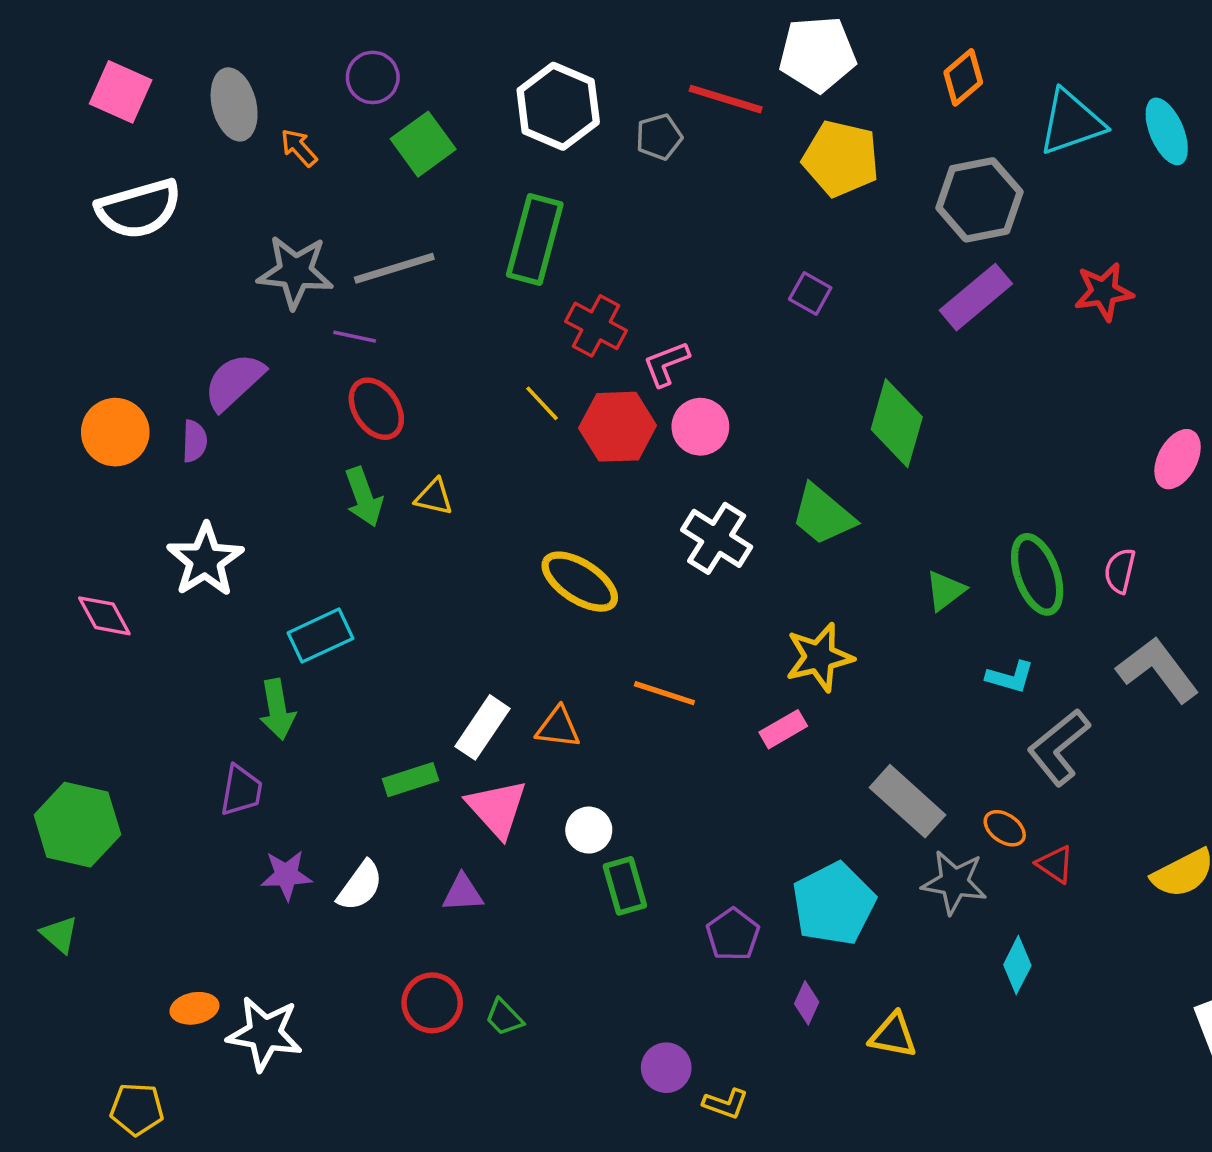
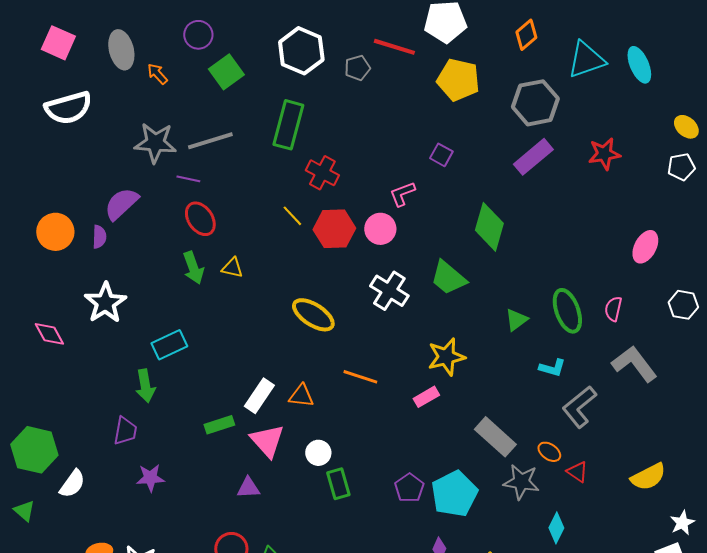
pink L-shape: (666, 364) -> (402, 194), moved
white semicircle: (360, 886) -> (72, 484), moved
purple pentagon: (733, 934) -> (409, 488), moved

